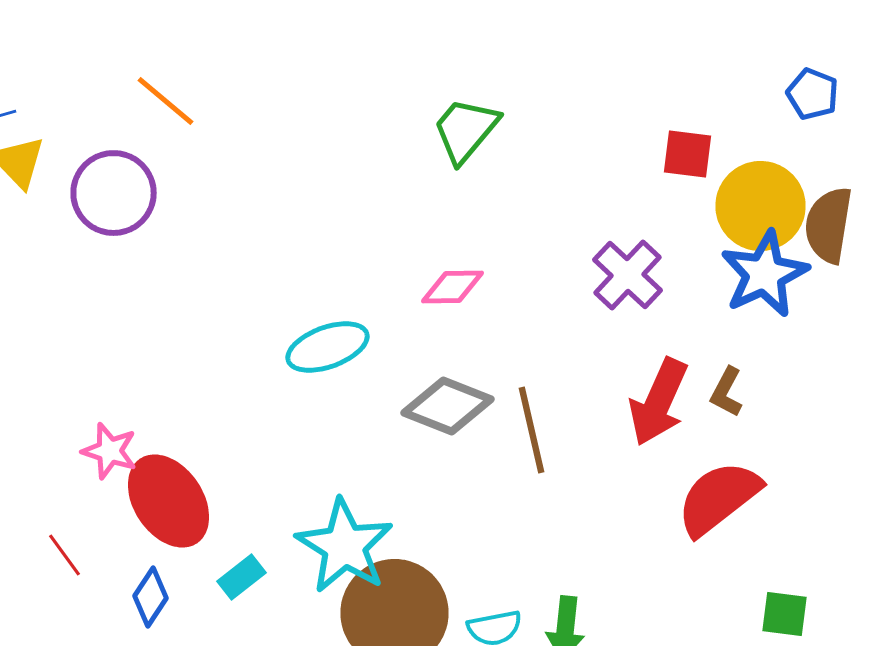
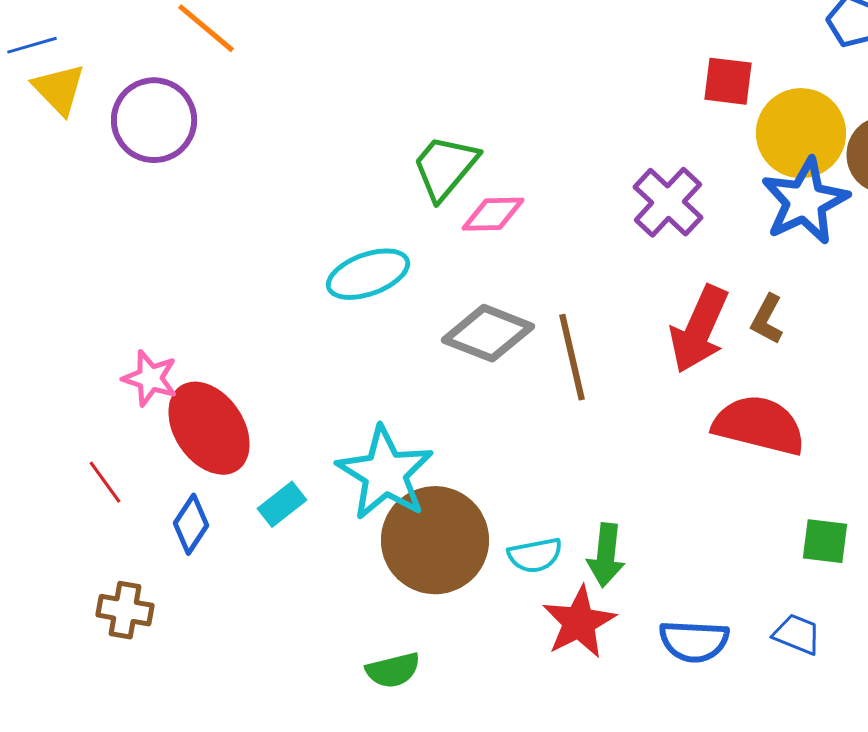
green trapezoid: (466, 130) -> (445, 167), moved
red semicircle: (718, 498) -> (759, 425), turned 52

